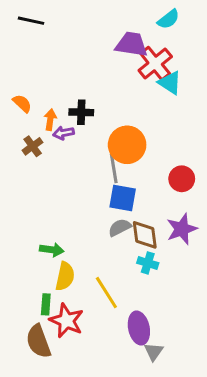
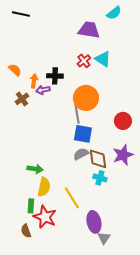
red cross: (155, 64) -> (84, 61), moved, size x0.6
cyan triangle: (170, 83) -> (103, 59), moved
brown semicircle: (38, 341) -> (26, 231), size x0.6

